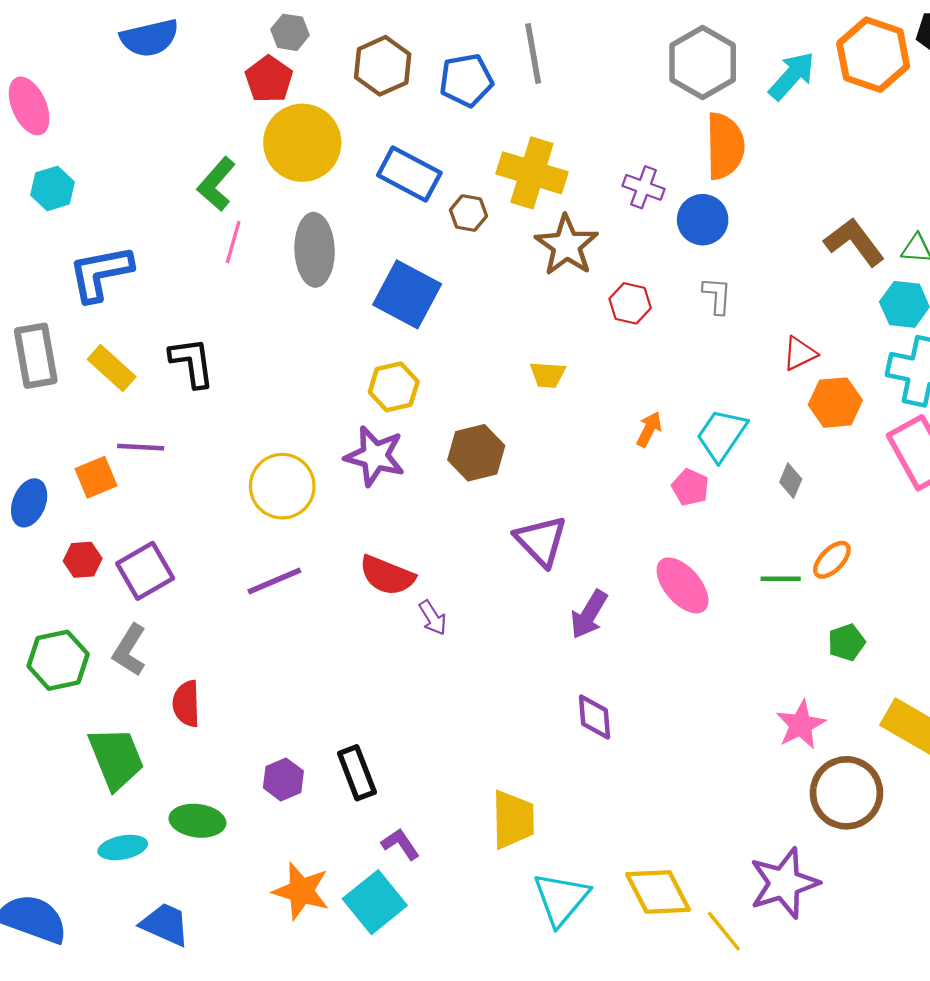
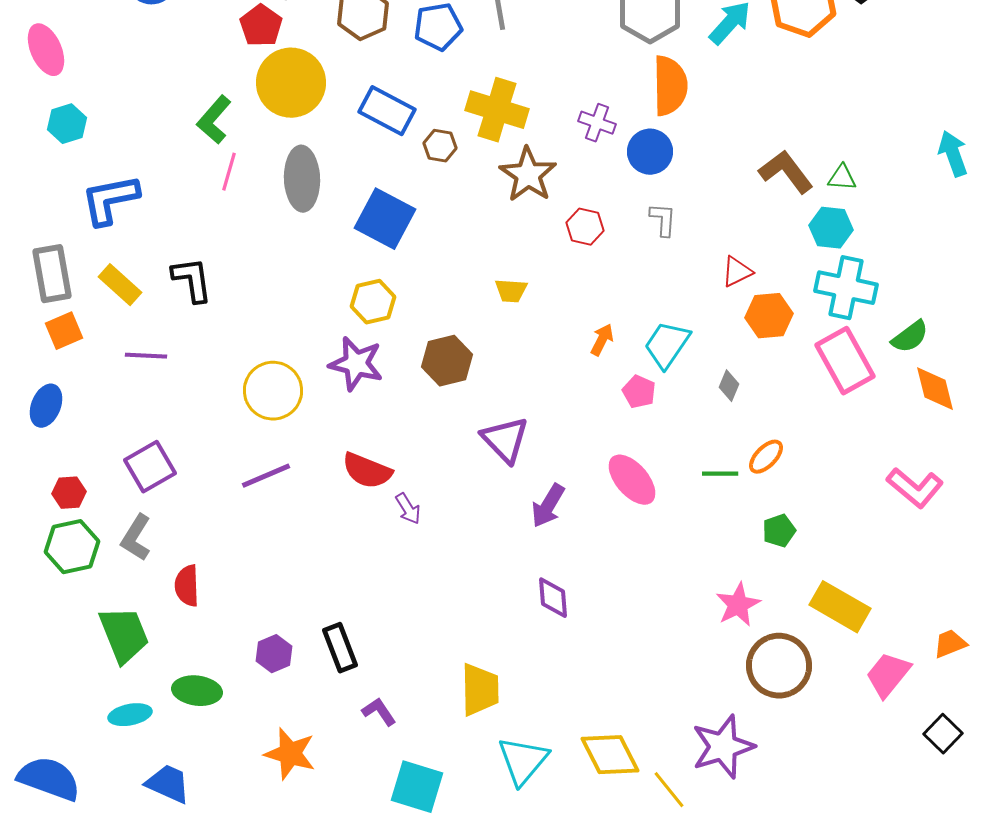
orange square: (96, 477) -> (64, 331), moved
red hexagon: (83, 560) -> (69, 493), moved
cyan square: (375, 902) -> (417, 787), moved, turned -34

